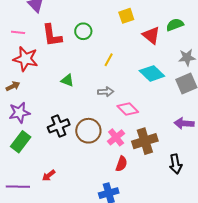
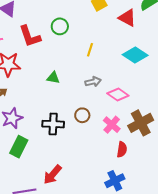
black cross: (59, 126) -> (53, 124), turned 35
brown circle: (88, 131) -> (82, 115), moved, size x0.6
red arrow: (49, 175) -> (53, 175), size x1.5

